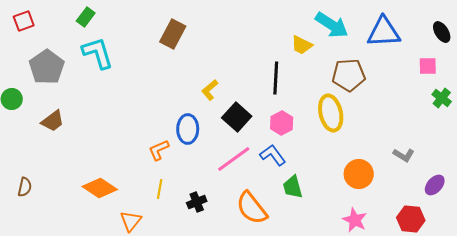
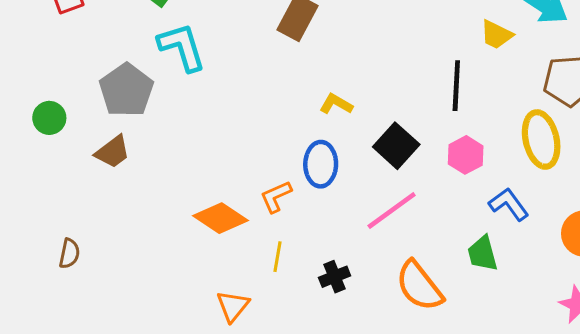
gray pentagon: (47, 67) -> (126, 90), moved
yellow L-shape: (210, 90) -> (336, 104), moved, turned 70
blue L-shape: (273, 155) -> (509, 204), moved
orange diamond: (100, 188) -> (220, 218), moved

